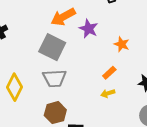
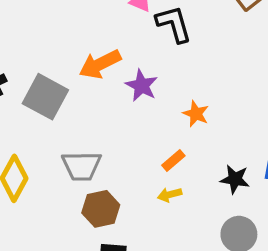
gray square: (52, 47) -> (45, 97), moved
brown hexagon: (55, 113) -> (101, 209), moved

